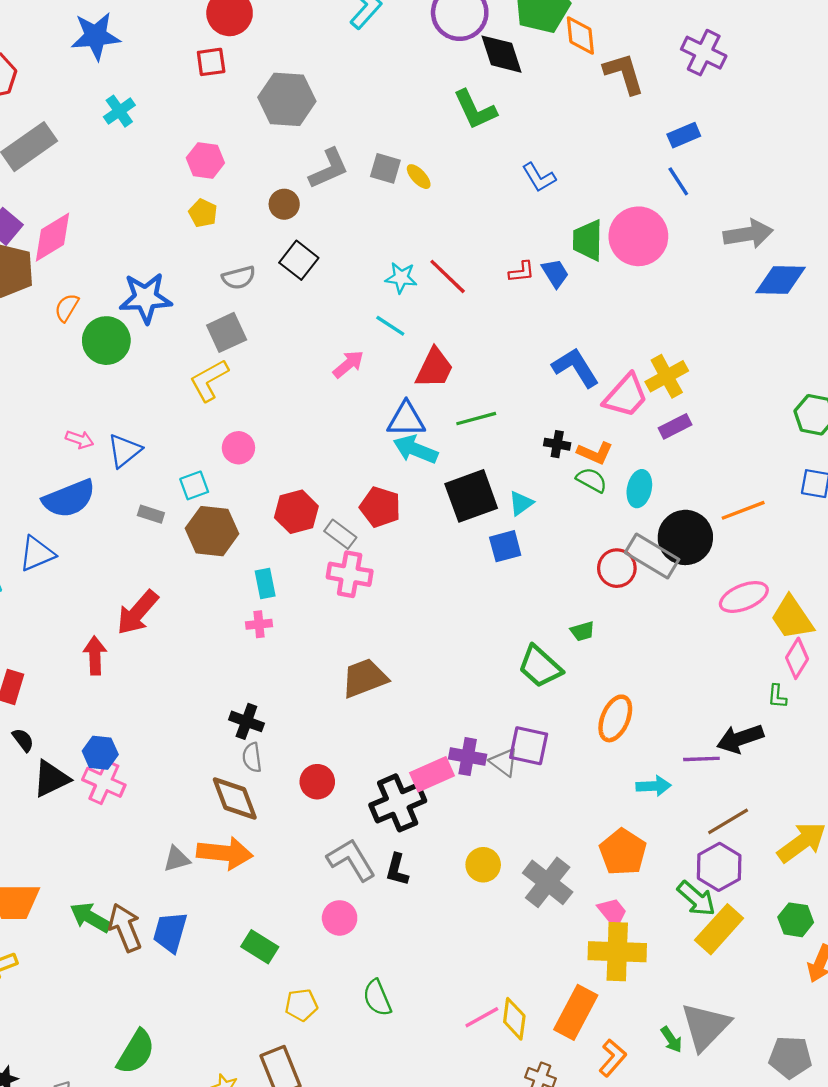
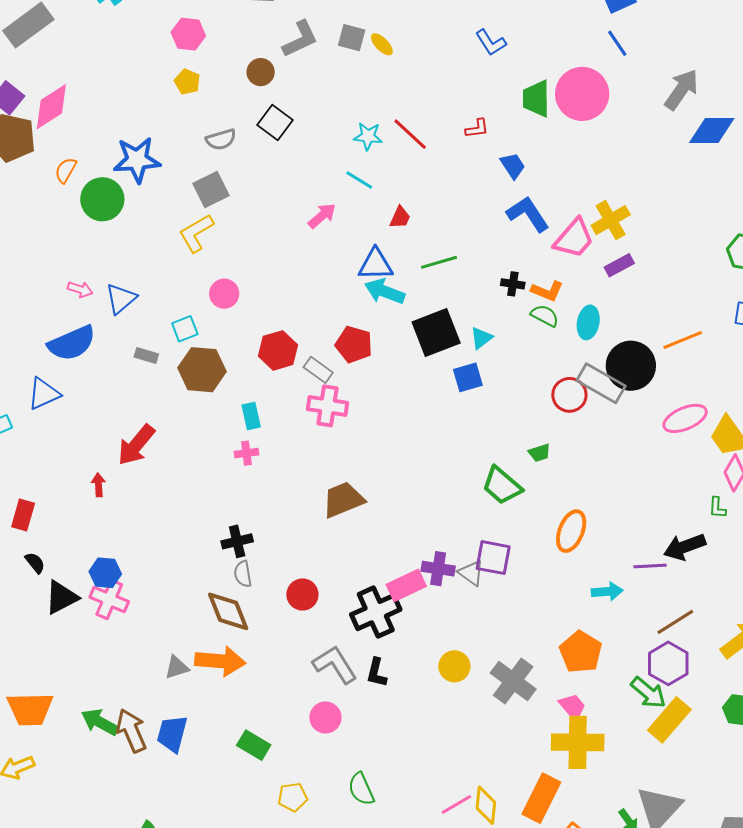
gray arrow: (748, 234) -> (682, 89), turned -45
blue trapezoid: (555, 273) -> (513, 166), moved
red trapezoid: (434, 368) -> (400, 217), size x0.6
red arrow: (95, 656) -> (98, 485), size x0.7
black cross: (246, 721) -> (237, 541), turned -32

